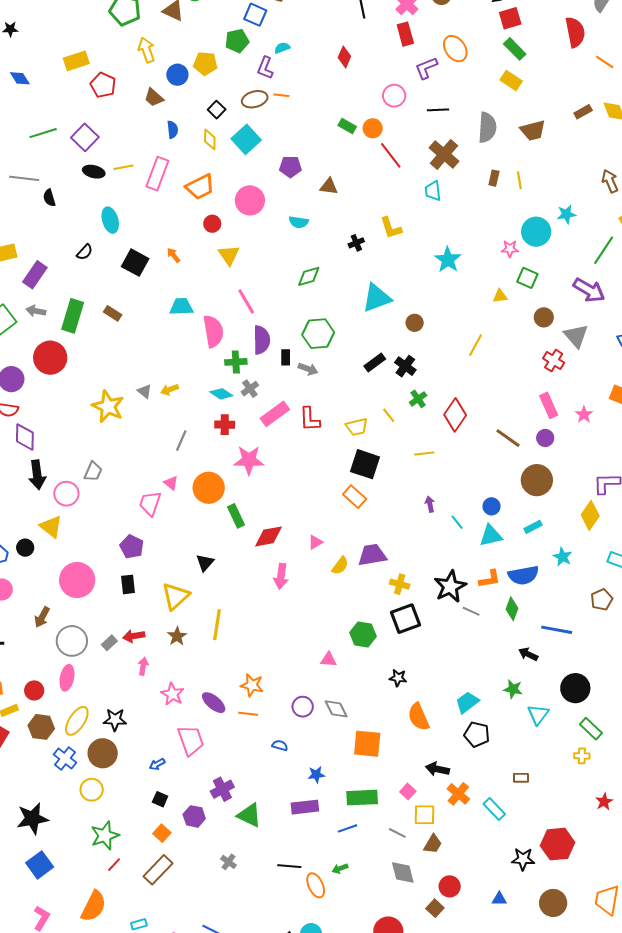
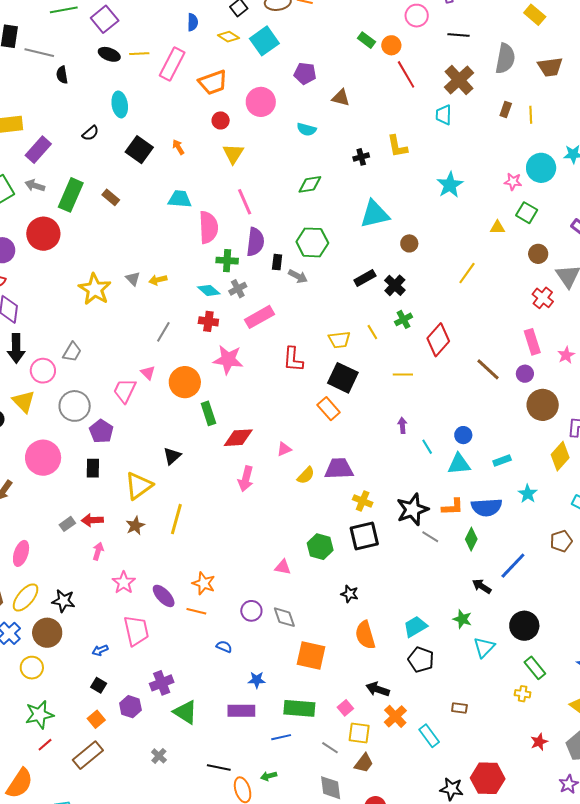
yellow diamond: (210, 139) -> (228, 37), turned -65
red L-shape: (310, 419) -> (293, 359), moved
brown circle: (537, 480) -> (543, 405), moved
blue line: (557, 630) -> (513, 566), turned -64
gray circle: (72, 641) -> (75, 406), moved

